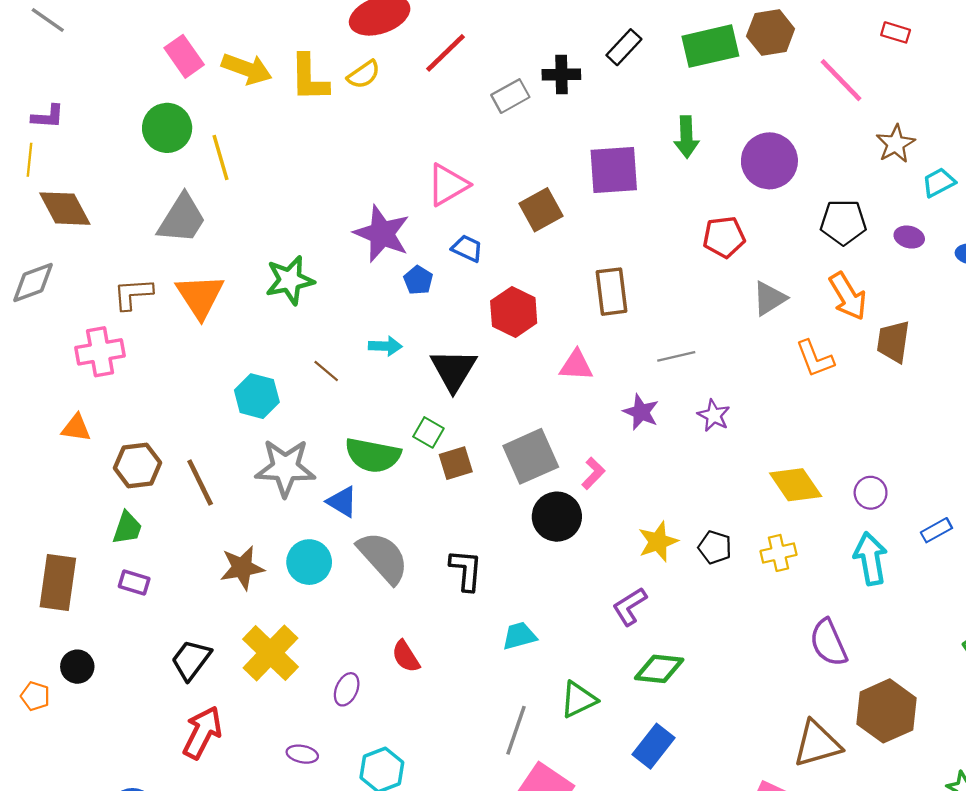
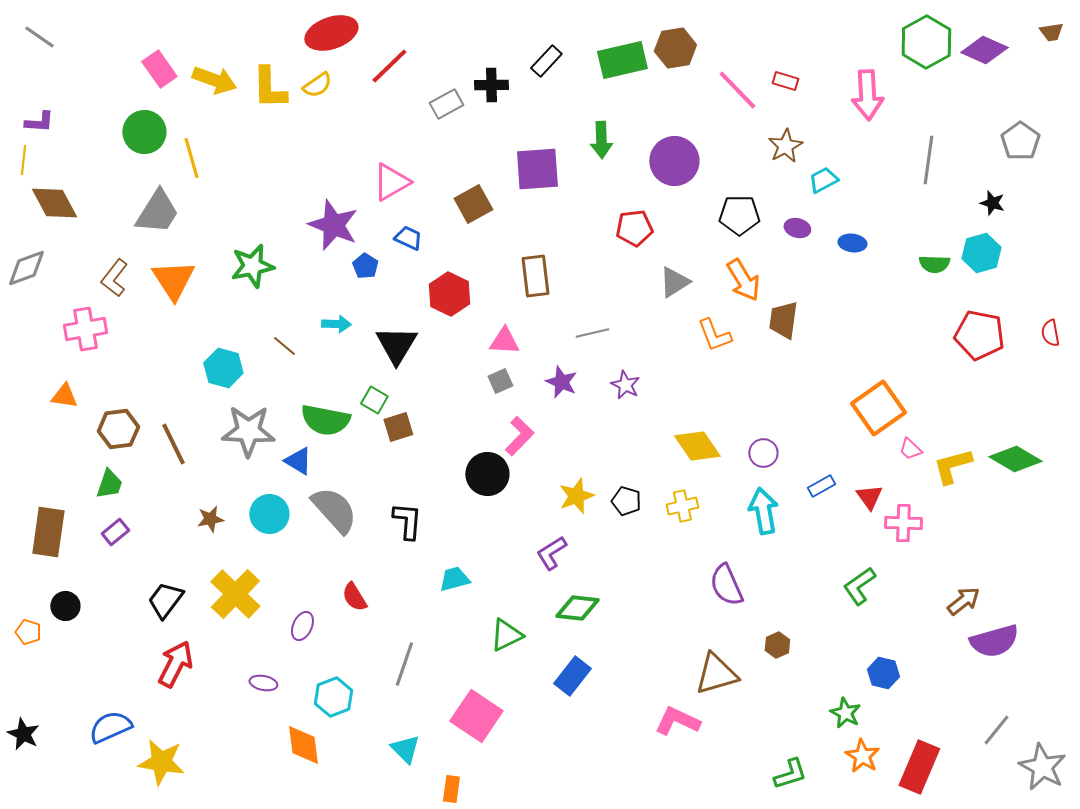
red rectangle: (896, 32) -> (785, 81), moved
brown L-shape: (133, 294) -> (114, 278), turned -48
gray square: (531, 456) -> (500, 381), moved, size x0.5
pink L-shape: (593, 473) -> (519, 436), size x1.4
brown star: (242, 568) -> (210, 519), size x0.7
purple rectangle: (134, 582) -> (115, 532), turned -56
brown hexagon: (886, 711) -> (777, 645), size x0.5
gray line: (516, 730) -> (404, 664), moved

